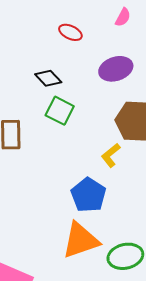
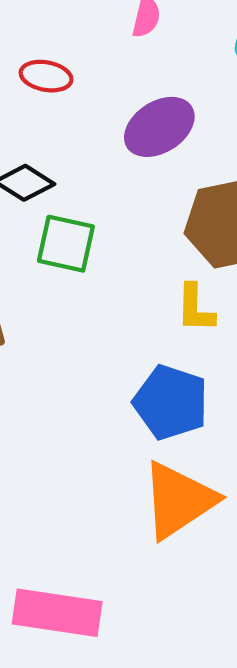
yellow L-shape: (111, 155) -> (195, 308), turned -35

